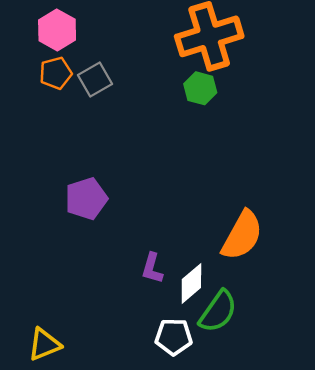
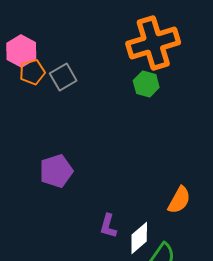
pink hexagon: (57, 30) -> (21, 51), moved
orange semicircle: (242, 235) -> (179, 200), size x0.7

